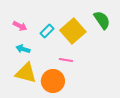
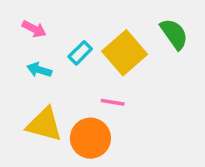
pink arrow: (20, 26) -> (34, 29), moved
cyan arrow: (23, 49) -> (39, 70), moved

